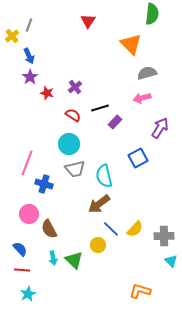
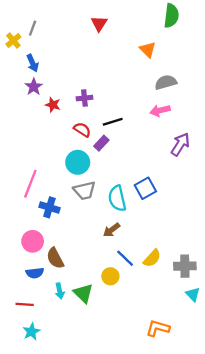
orange triangle: (131, 44) -> (148, 50), size x0.7
purple cross: (75, 87) -> (84, 98), turned 32
purple rectangle: (115, 122) -> (101, 143), moved
blue square: (138, 158) -> (145, 188), moved
brown arrow: (99, 204) -> (112, 230), size x0.7
blue semicircle: (20, 249) -> (35, 273), moved, turned 126

